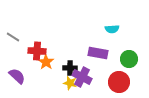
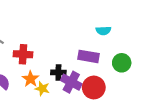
orange star: (46, 62) -> (31, 79), moved
red circle: (119, 82) -> (94, 87), moved
yellow star: (70, 83) -> (42, 89), moved

